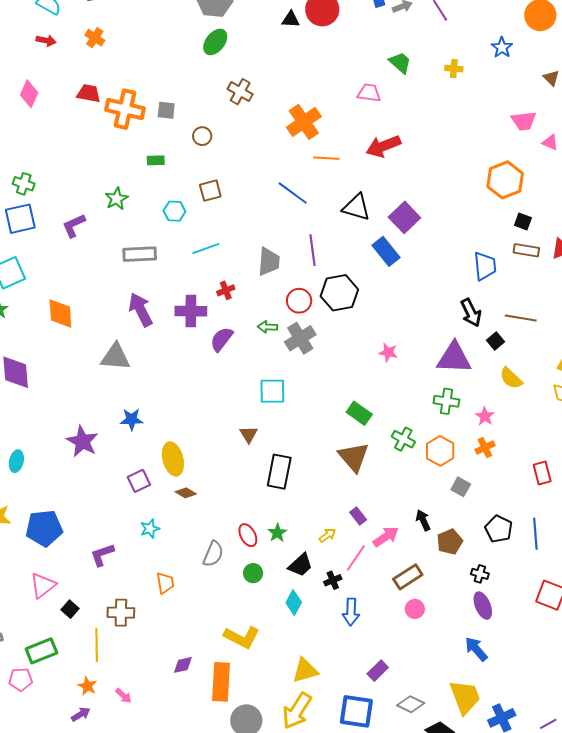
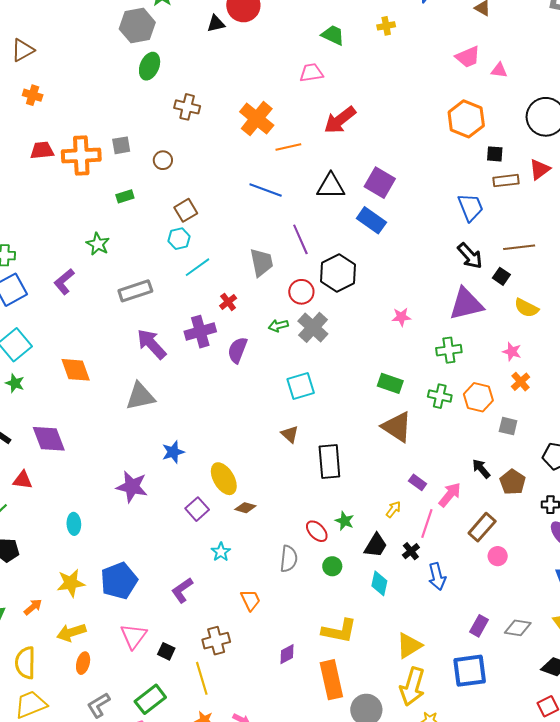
cyan hexagon: (174, 211) -> (179, 239), moved
green cross: (446, 401) -> (449, 350), moved
purple diamond: (183, 665) -> (287, 654), moved
gray diamond: (411, 704) -> (518, 628), moved

